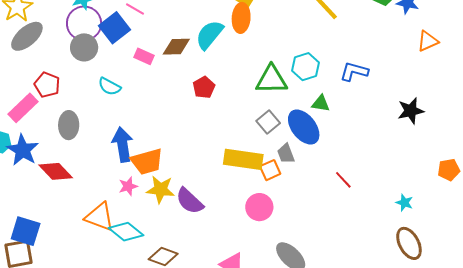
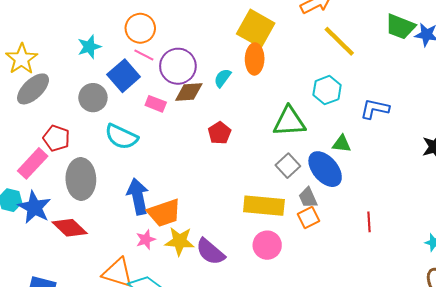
purple circle: (84, 23) -> (178, 66), moved
cyan semicircle: (209, 35) -> (223, 78), size x0.6
cyan hexagon: (306, 67) -> (327, 90), moved
cyan semicircle: (109, 86) -> (121, 137), size x1.4
gray ellipse: (69, 125) -> (81, 179), size x1.4
orange square: (270, 170) -> (309, 217), moved
red line: (343, 180) -> (369, 222), turned 42
pink circle: (259, 207) -> (267, 245), moved

